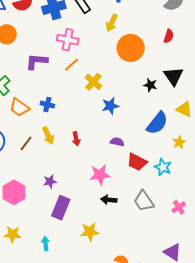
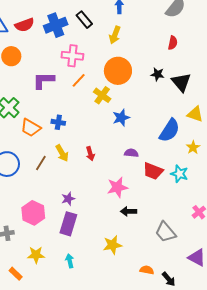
orange circle: (131, 48) -> (118, 71), moved
black star: (150, 85) -> (157, 74), moved
gray trapezoid: (144, 201) -> (166, 232), moved
purple rectangle: (61, 208) -> (68, 224), moved

